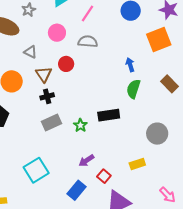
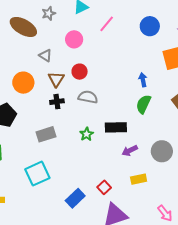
gray semicircle: (88, 42) -> (88, 97), moved
gray rectangle: (51, 123) -> (46, 134), moved
purple arrow: (86, 161) -> (130, 151), moved

